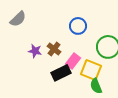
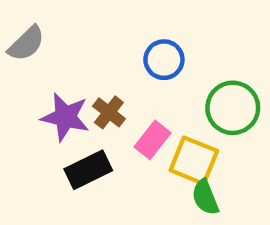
purple star: (35, 51) -> (65, 117), size x1.5
black rectangle: (61, 73) -> (88, 170), moved

